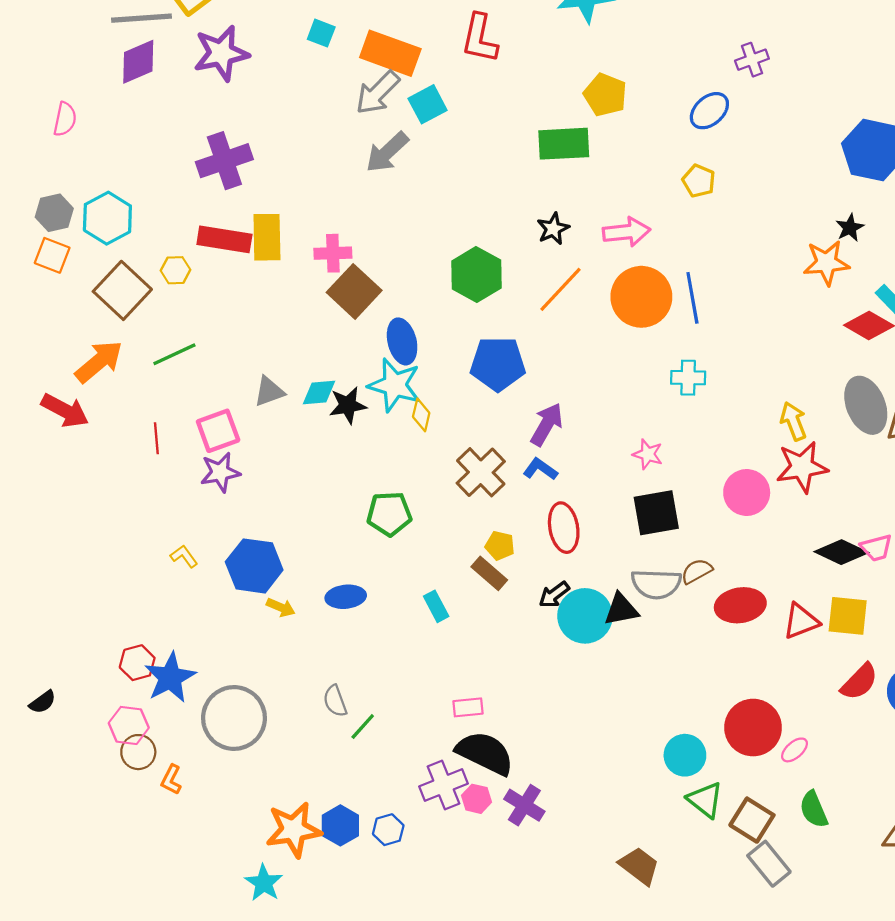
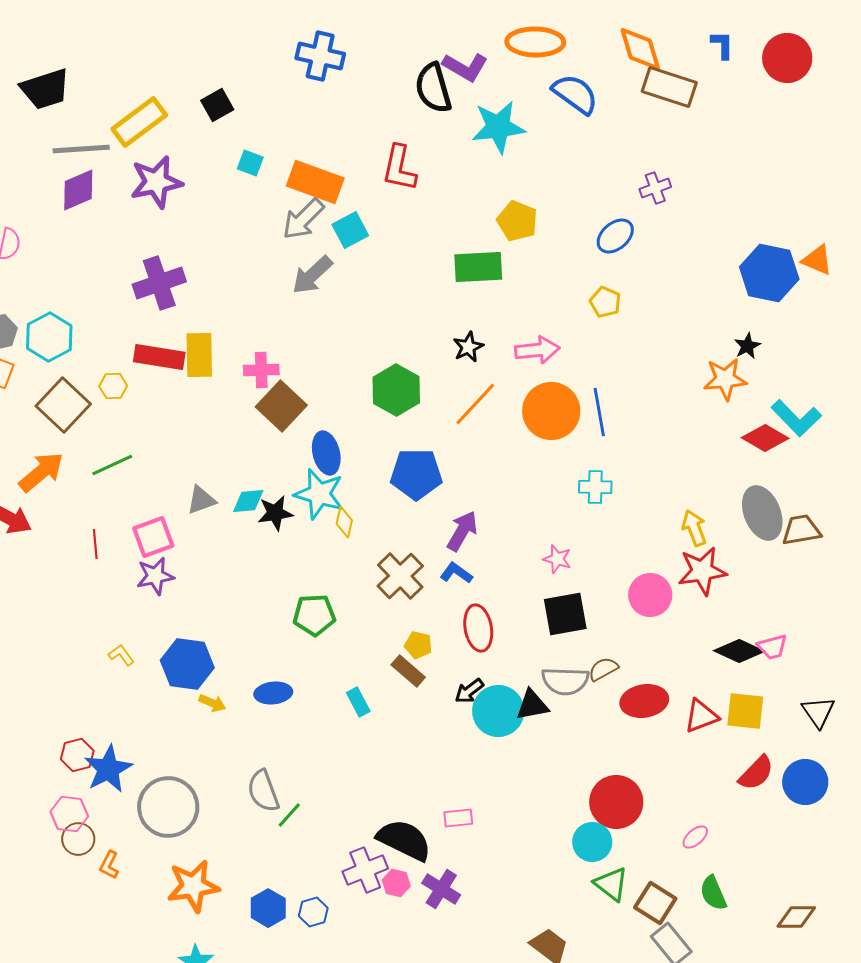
gray semicircle: (335, 701) -> (263, 791), size x1.4
pink rectangle: (468, 707) -> (458, 818), moved
red circle: (753, 728) -> (616, 802), moved
orange star: (294, 830) -> (193, 886), moved

